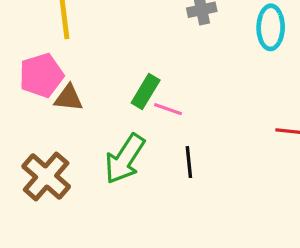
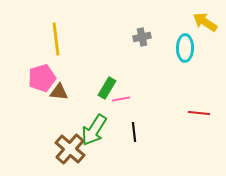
pink line: (168, 109) -> (121, 99), turned -30
brown cross: (46, 176) -> (70, 149), moved

